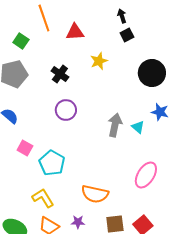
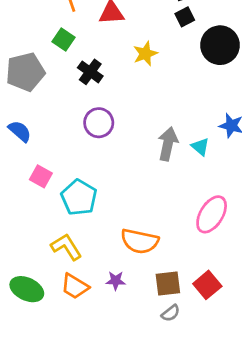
green square: (21, 41) -> (63, 40), moved
black circle: (152, 73) -> (220, 45), moved

